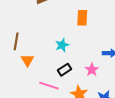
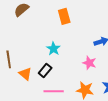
black rectangle: (65, 70) -> (45, 70), moved

